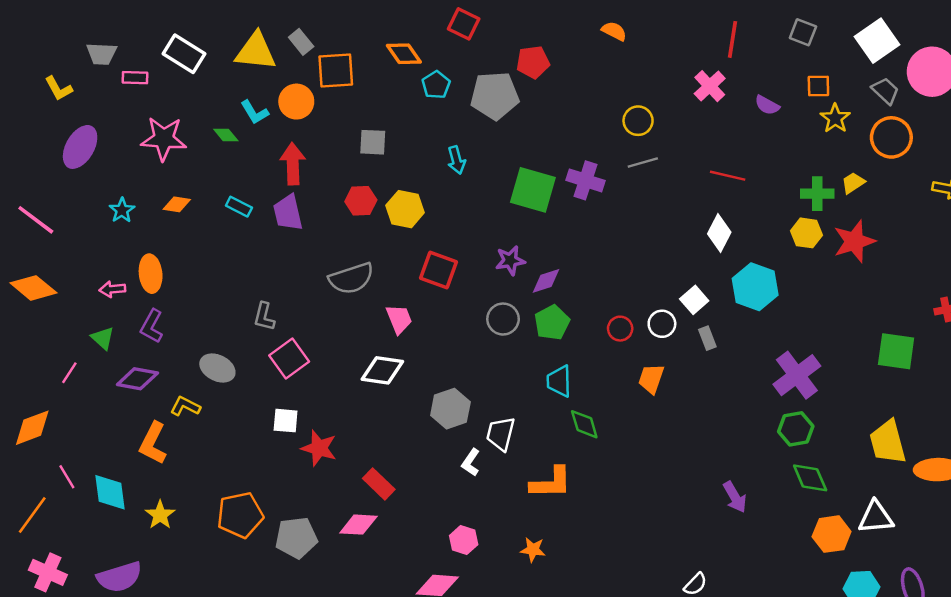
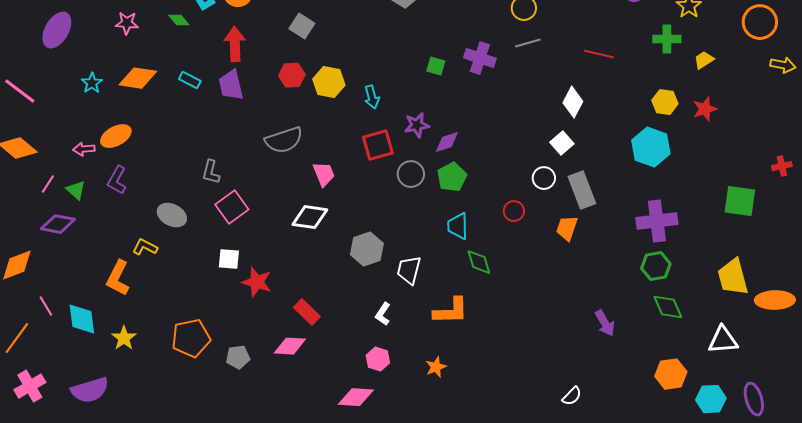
orange circle: (891, 137) -> (760, 22), moved
pink star: (164, 139) -> (127, 23), size x0.6
gray square: (373, 142) -> (302, 26), turned 30
cyan arrow: (456, 160) -> (372, 97), moved
green square: (533, 190) -> (436, 66), size x0.5
green cross: (817, 194) -> (667, 39), moved
orange diamond: (177, 204) -> (138, 78), size x1.6
white diamond: (719, 233) -> (573, 102), moved
red star: (854, 241) -> (705, 109), size x0.7
red square: (438, 270) -> (378, 145), moved, turned -36
orange ellipse: (151, 274) -> (116, 136), turned 68
cyan hexagon: (755, 287) -> (651, 147), moved
white square: (694, 300) -> (562, 143), moved
red circle: (620, 329) -> (514, 211), moved
gray rectangle: (707, 338) -> (582, 190), size x1.8
pink line: (69, 373) -> (48, 184), moved
purple cross: (797, 375) -> (657, 221), turned 30
purple diamond: (137, 379) -> (58, 224), moved
orange trapezoid: (651, 379) -> (567, 228), moved
white L-shape: (471, 462) -> (383, 314), moved
orange hexagon: (832, 534) -> (671, 374), moved
gray pentagon: (296, 538) -> (238, 357), size x0.7
orange star: (533, 550) -> (436, 367), turned -30
pink cross: (48, 572) -> (30, 386), turned 36

